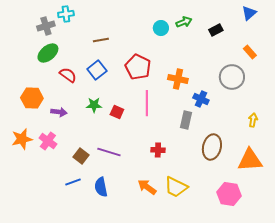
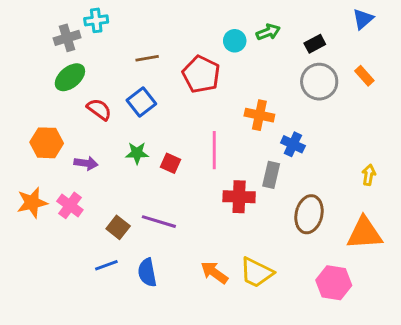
red pentagon: (138, 67) -> (201, 74), moved
gray circle: (232, 77) -> (319, 82), moved
red cross: (158, 150) -> (239, 197), moved, size x1.5

